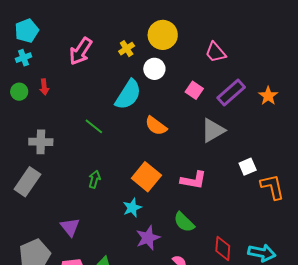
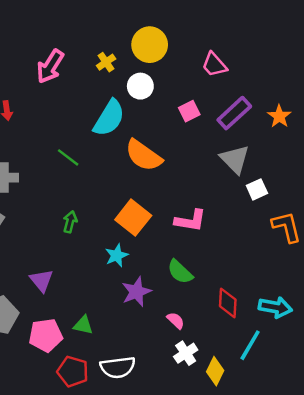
pink square: (194, 90) -> (189, 111), turned 30
orange semicircle: (156, 126) -> (144, 155), size x1.4
gray triangle: (213, 130) -> (235, 159), moved, turned -44
white square: (248, 167) -> (257, 189), moved

